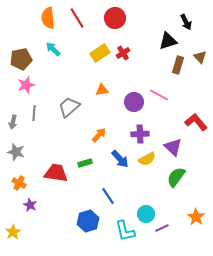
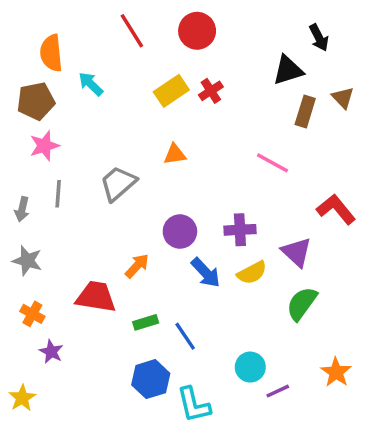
orange semicircle: (48, 18) -> (51, 53), moved
purple circle: (134, 102) -> (180, 232), moved
orange arrow: (99, 135) -> (137, 266), moved
green rectangle: (85, 163) -> (146, 322), moved
cyan L-shape: (125, 231) -> (194, 405), moved

